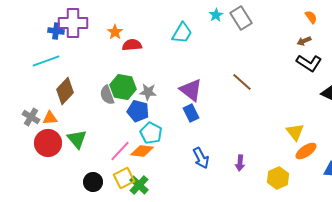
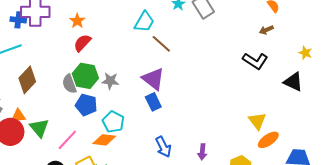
red semicircle: (132, 45) -> (82, 43), moved, turned -42
black L-shape: (309, 63) -> (255, 61), moved
brown line: (242, 82) -> (161, 44), moved
blue pentagon: (138, 111) -> (86, 105), moved
orange triangle: (50, 118) -> (18, 116), moved
pink line: (120, 151) -> (67, 140), moved

